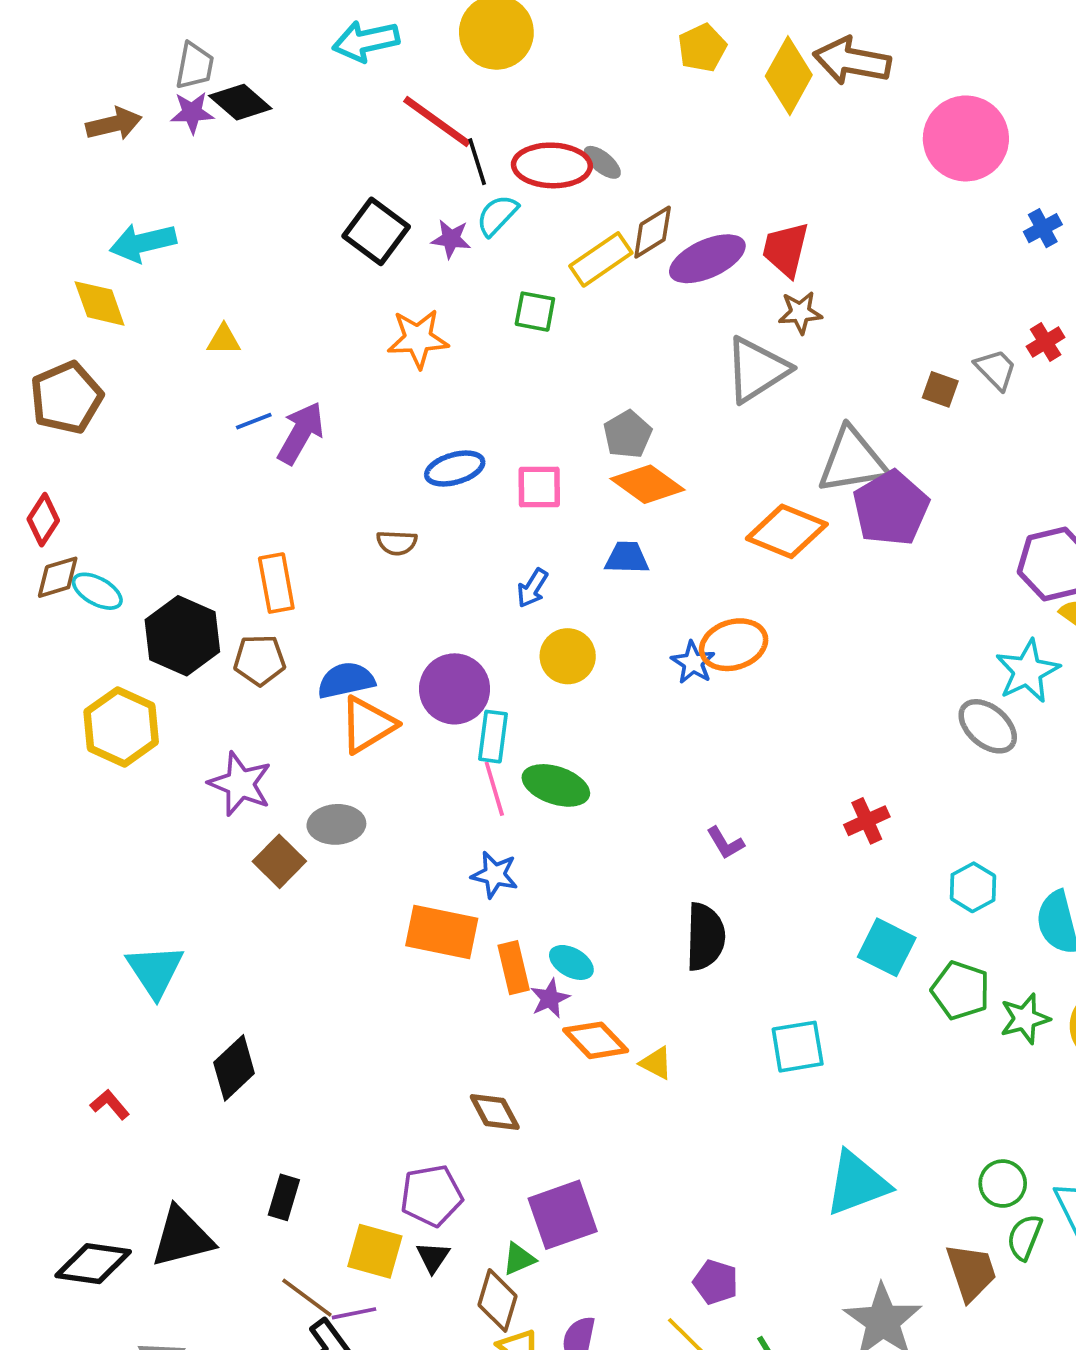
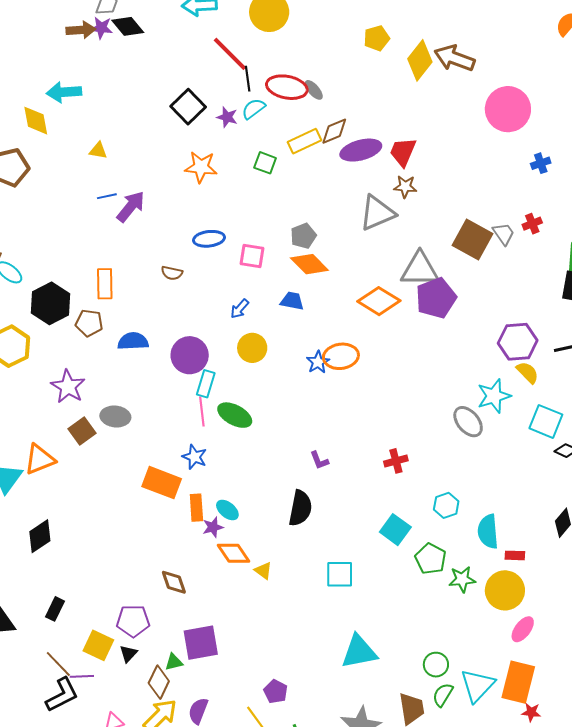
brown arrow: (114, 124) -> (81, 30), moved
brown square: (940, 389) -> (472, 239), size x2.0
orange triangle: (368, 725) -> (40, 459), moved

